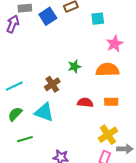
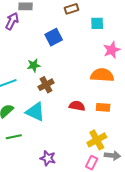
blue square: (48, 16) -> (54, 37), moved
green star: (74, 66) -> (34, 65), moved

